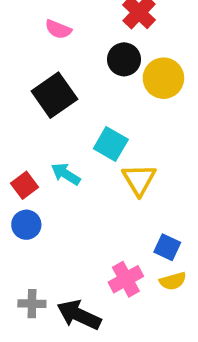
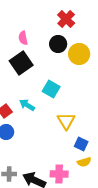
pink semicircle: (58, 29) -> (23, 38), moved, turned 56
yellow triangle: (139, 180) -> (66, 121), moved
pink cross: (126, 279) -> (59, 174), moved, turned 30

